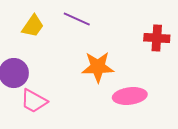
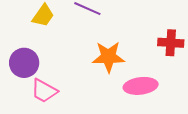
red cross: (157, 38) -> (171, 43), moved

